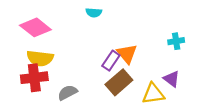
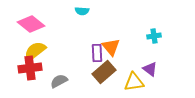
yellow semicircle: (40, 58) -> (35, 51), turned 135
purple rectangle: (111, 61) -> (97, 53), turned -36

